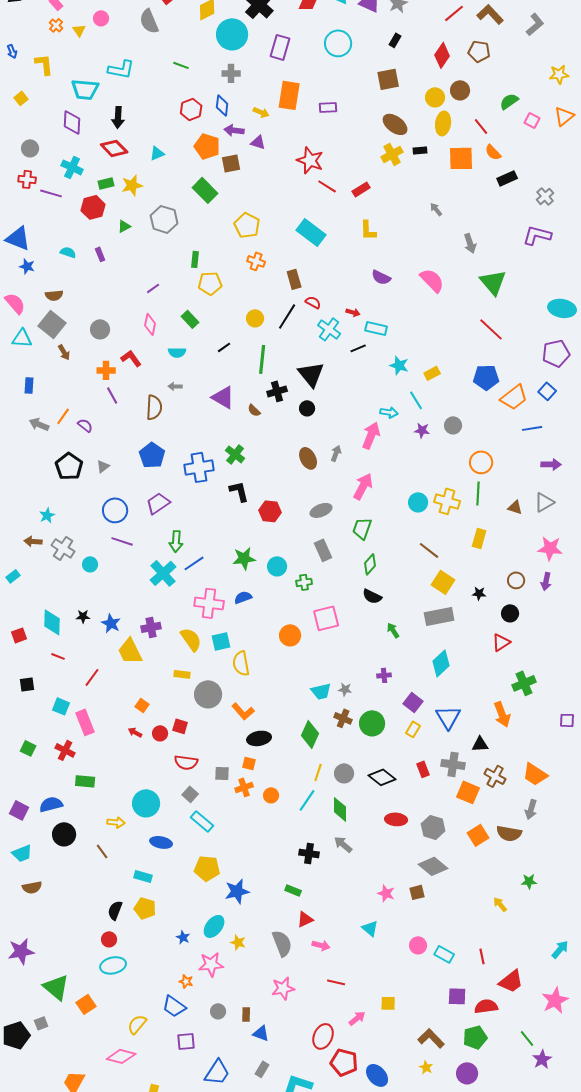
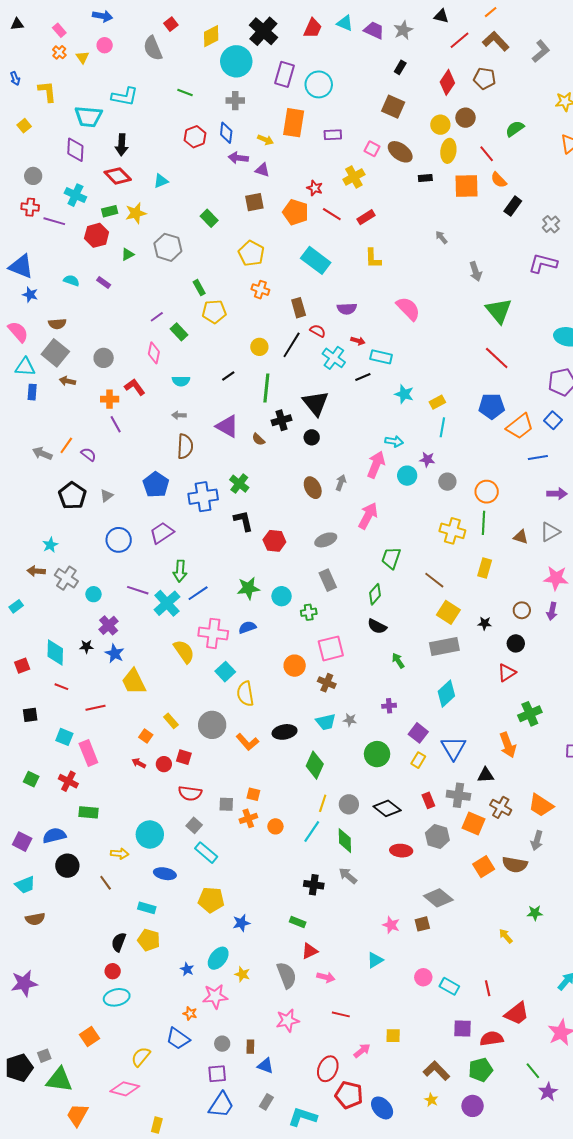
cyan circle: (338, 43) -> (319, 84), moved
brown square: (388, 79) -> (393, 107), turned 35
pink square: (532, 120) -> (372, 149), moved
orange pentagon: (207, 146) -> (296, 212), moved
yellow cross: (392, 154) -> (354, 177), moved
red star: (310, 160) -> (315, 188), size x0.6
brown square: (231, 163) -> (254, 202), moved
black rectangle: (507, 178) -> (513, 206), turned -30
green rectangle: (205, 190) -> (209, 218), size x0.7
purple rectangle: (100, 254) -> (104, 283), turned -32
green rectangle: (195, 259) -> (199, 288), turned -35
purple semicircle: (381, 277) -> (347, 309), moved, turned -30
pink semicircle: (432, 280) -> (408, 309), moved
green rectangle: (190, 319) -> (179, 332), moved
brown arrow: (64, 352) -> (67, 381), turned 133
blue rectangle: (29, 385) -> (32, 392), moved
cyan line: (416, 400) -> (442, 427), moved, turned 42
brown semicircle: (154, 407) -> (185, 446), moved
gray circle: (453, 425) -> (447, 482), moved
cyan circle: (418, 502) -> (407, 476), moved
green trapezoid: (362, 528) -> (391, 558), moved
purple line: (122, 541) -> (138, 590), moved
purple cross: (151, 627) -> (109, 625), moved, turned -30
yellow semicircle: (191, 639) -> (184, 652), moved
cyan square: (221, 641) -> (225, 672), turned -30
yellow rectangle: (182, 674) -> (171, 721), moved, turned 42
red line: (92, 677) -> (96, 708), turned 42
brown cross: (343, 718) -> (327, 683), moved
black ellipse: (259, 738) -> (285, 732), moved
gray hexagon: (433, 827) -> (437, 836), moved
blue star: (237, 891) -> (241, 923), size x0.7
cyan triangle: (370, 928) -> (375, 960), turned 48
green triangle: (56, 987) -> (59, 1080), moved, turned -32
purple square: (186, 1041) -> (217, 1074), moved

